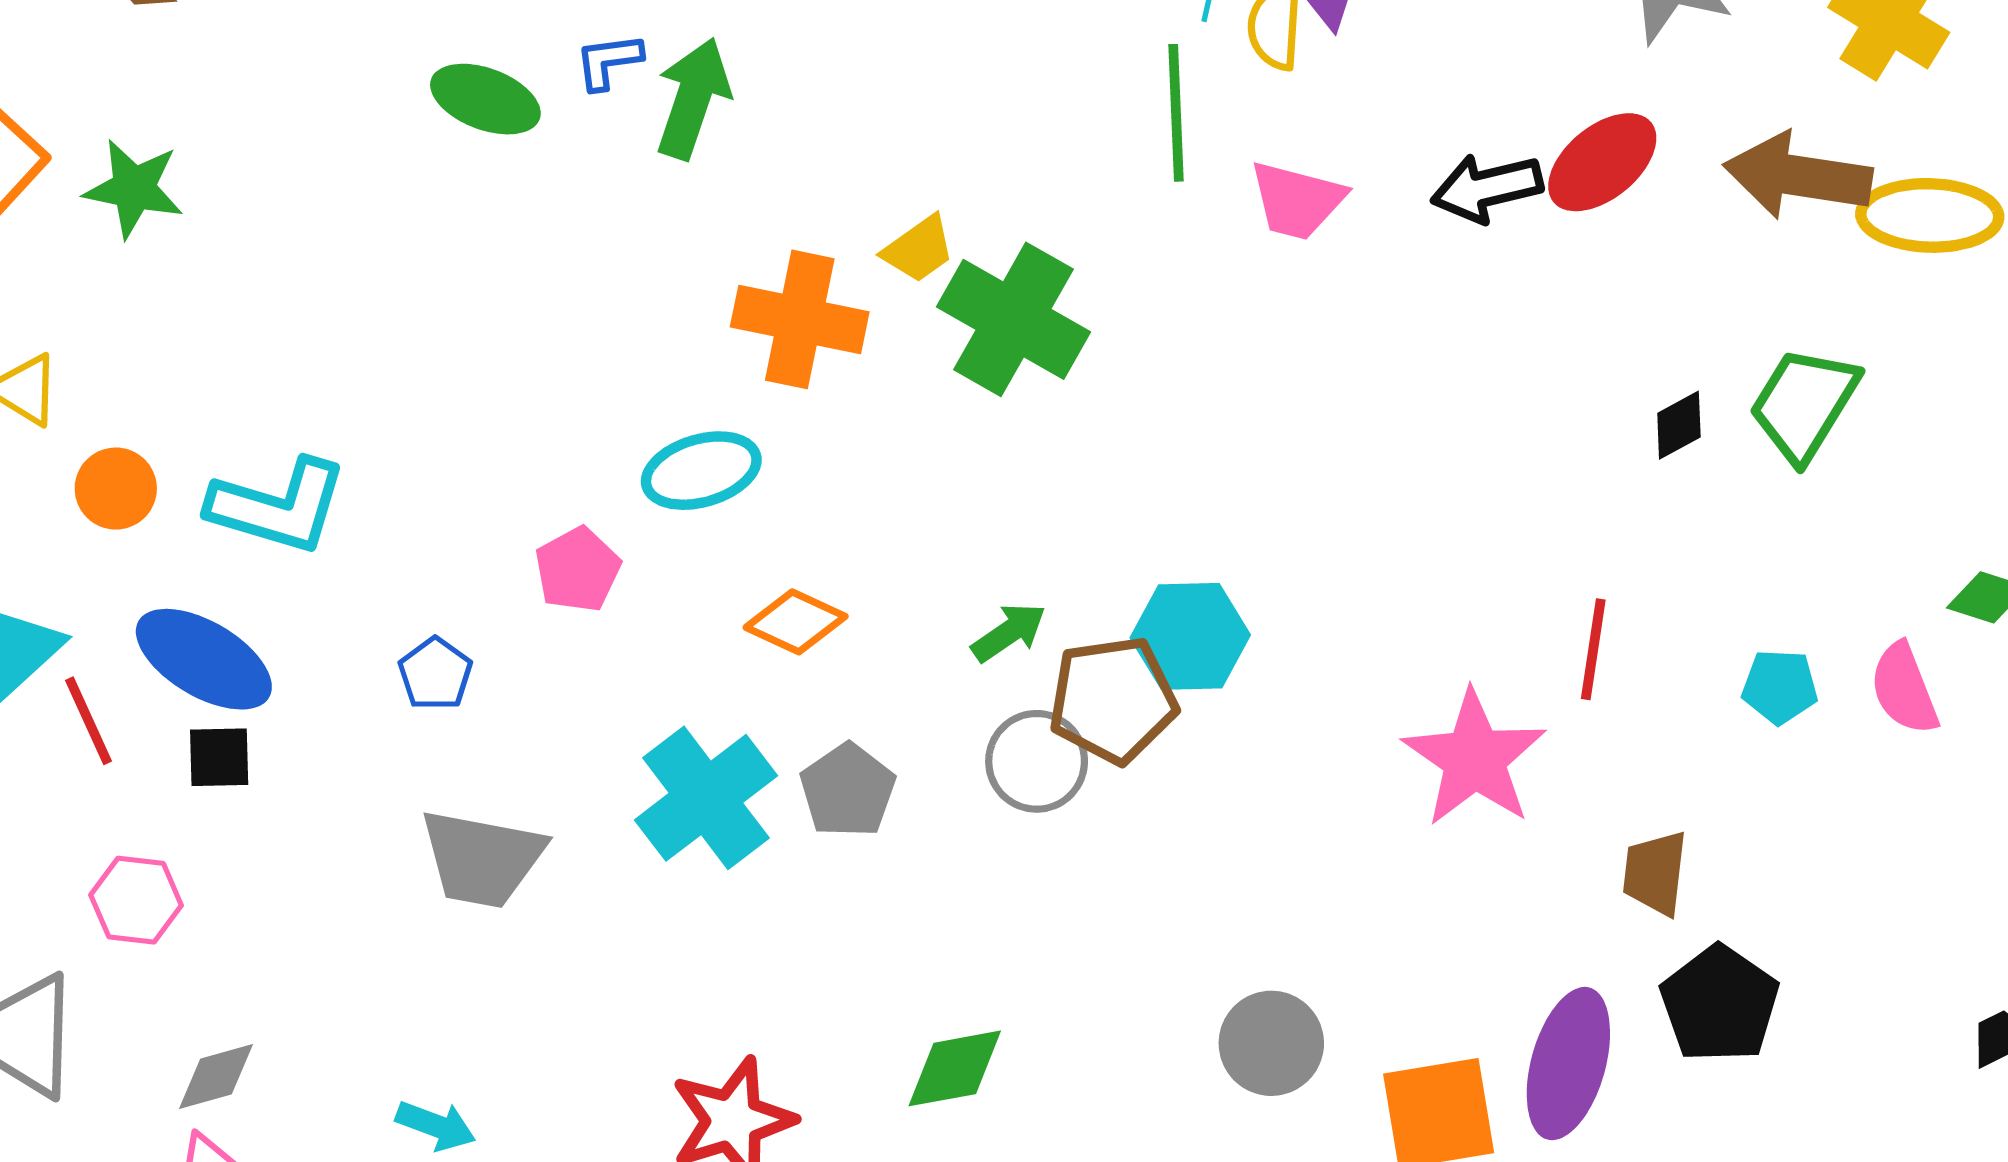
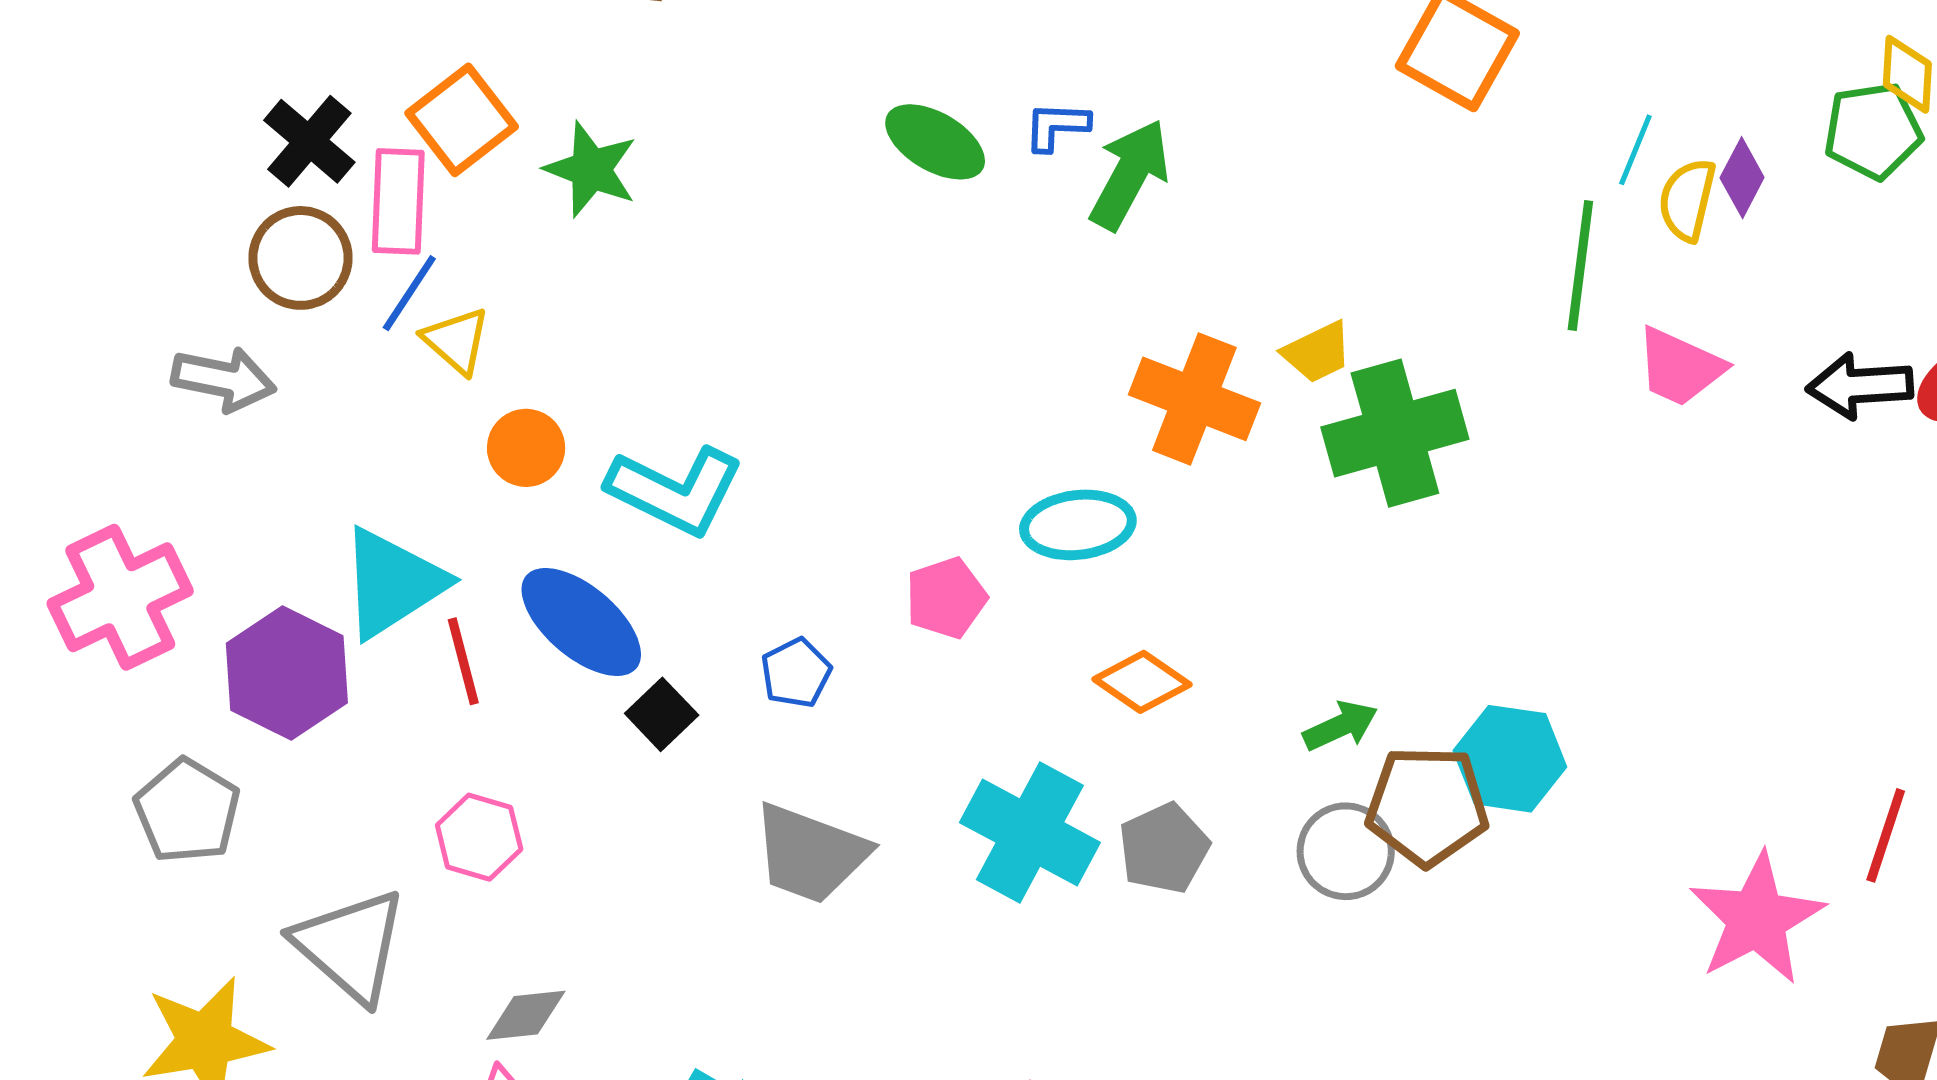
green cross: (1013, 319) -> (1395, 433), turned 35
black square: (219, 757) -> (662, 714), moved, turned 38
cyan cross: (706, 798) -> (1030, 832), turned -34

